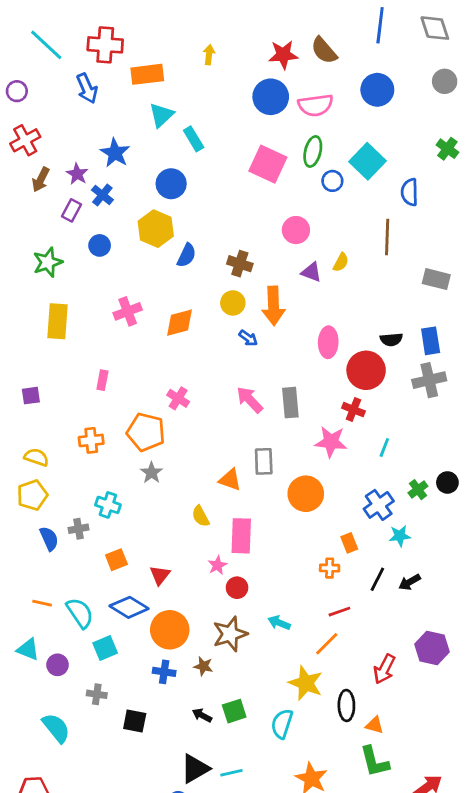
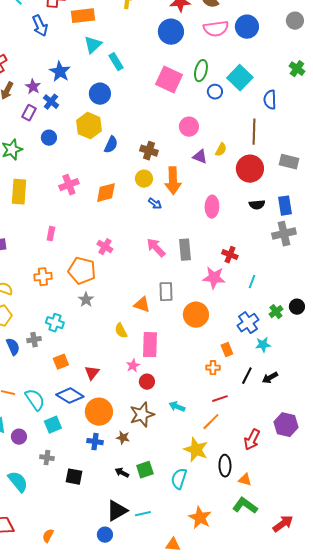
pink semicircle: (316, 105) -> (216, 29), moved
red circle: (366, 370) -> (250, 169), moved
green L-shape: (374, 762) -> (245, 506), turned 140

